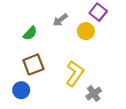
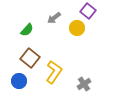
brown square: (33, 65) -> (30, 58), turned -30
yellow L-shape: (75, 73) -> (54, 72), moved

